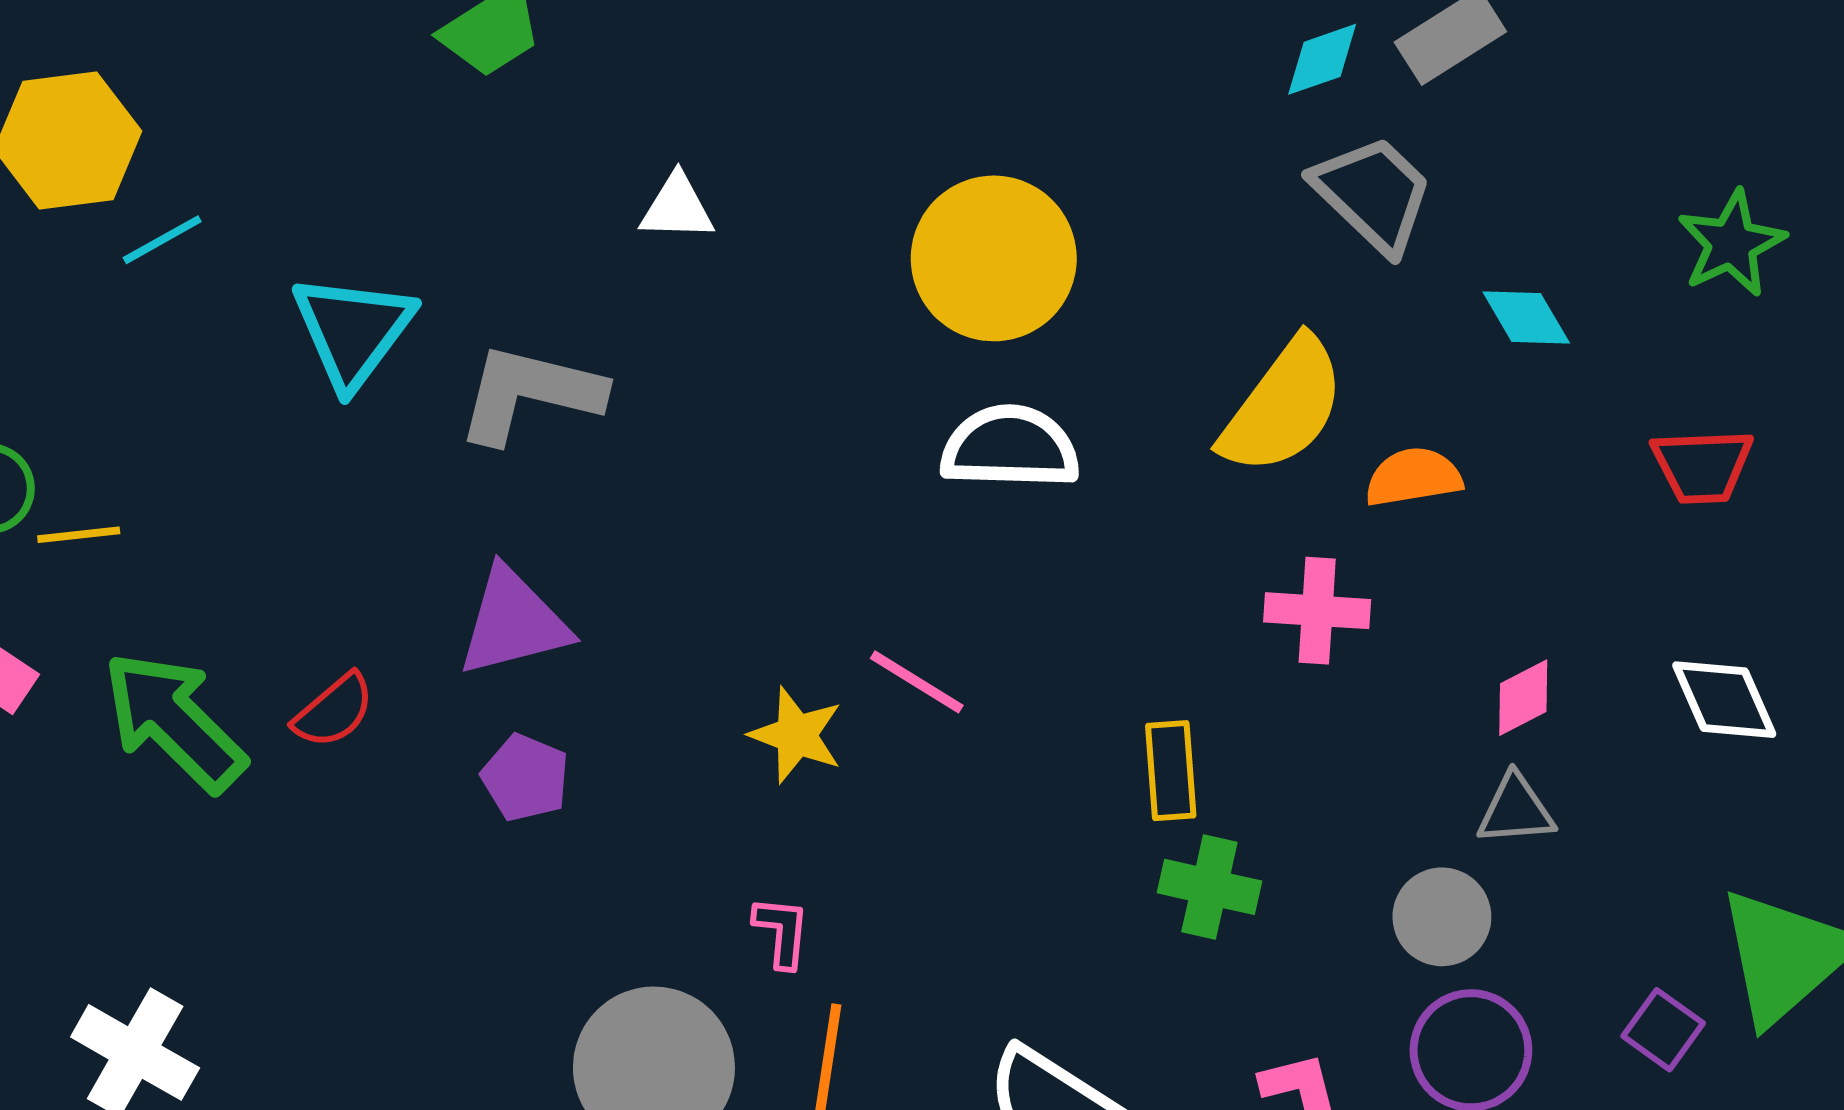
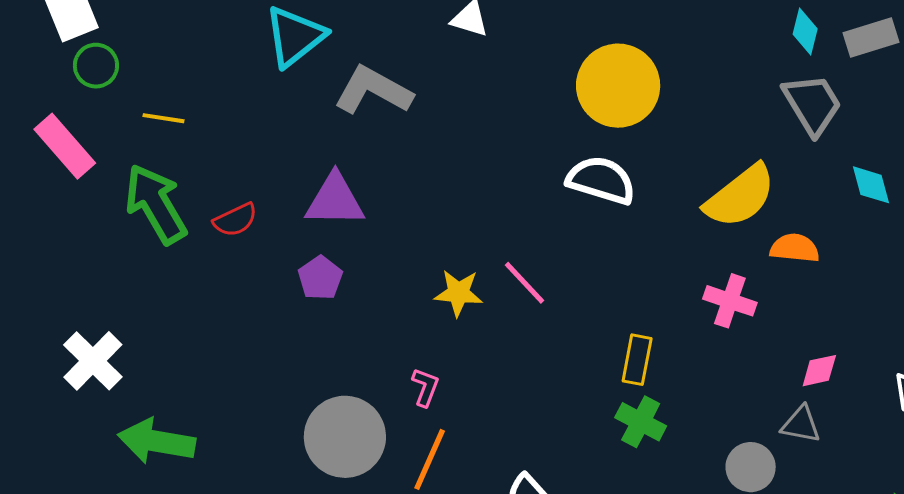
cyan diamond: (1322, 59) -> (805, 31), turned -72
yellow line: (79, 535) -> (163, 118), moved
yellow star: (796, 735) -> (458, 293), turned -30

